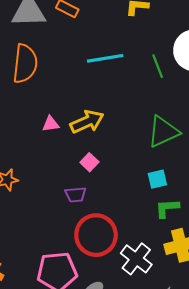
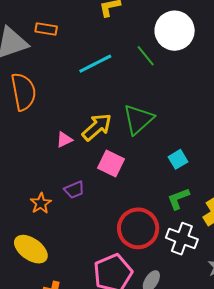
green triangle: (163, 132) -> (138, 119), moved
pink square: (89, 162) -> (111, 163), size x1.5
purple trapezoid: (75, 195) -> (74, 190), moved
green L-shape: (167, 208) -> (178, 199), moved

